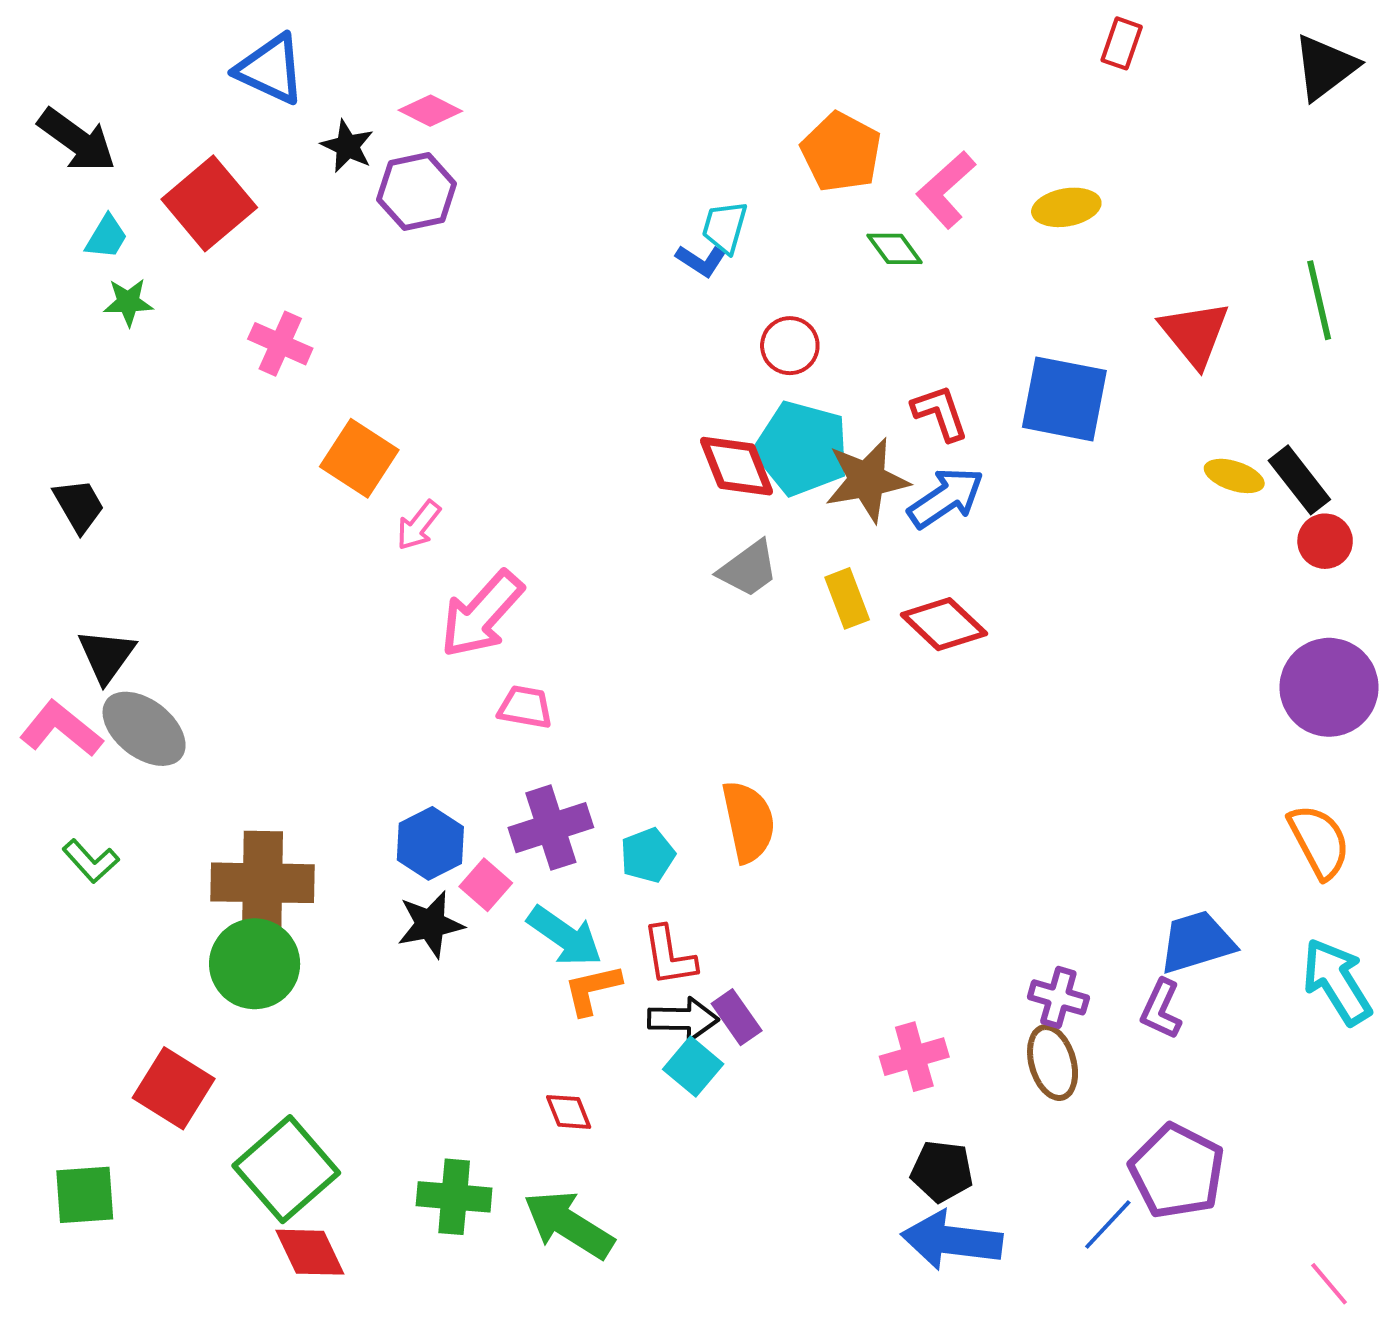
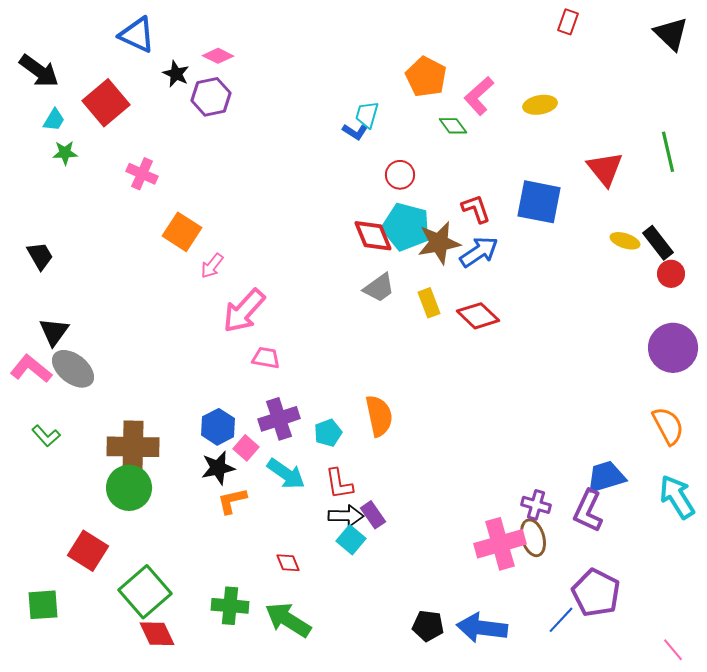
black triangle: (1325, 67) -> (671, 34), turned -39
orange L-shape: (592, 989) -> (232, 501), moved
purple L-shape: (1161, 1009) -> (588, 511), size x1.4
pink cross: (914, 1057) -> (500, 544), moved, size x1.5
black pentagon: (942, 1171) -> (428, 626), moved

